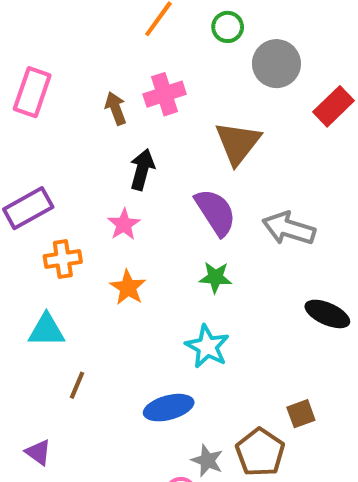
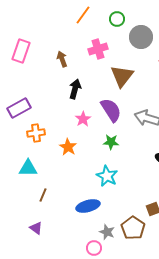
pink cross: (165, 94) -> (98, 49), moved
pink star: (124, 224) -> (83, 119), moved
purple triangle: (38, 452) -> (36, 228), moved

